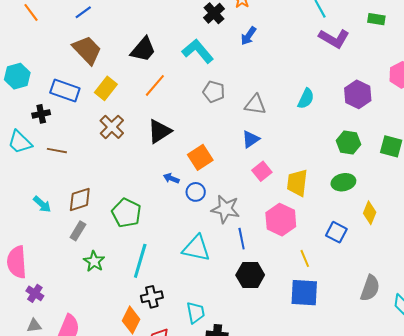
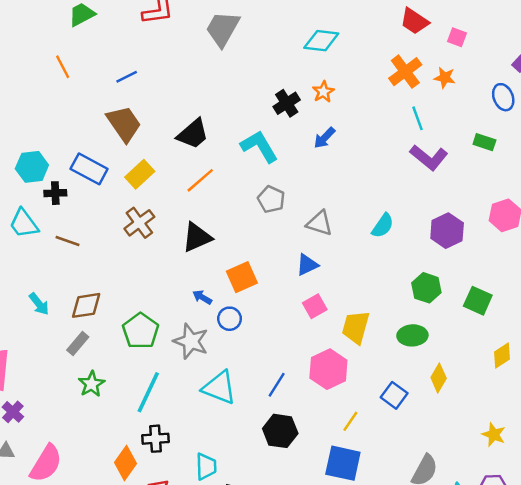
cyan hexagon: (17, 76) -> (32, 167), moved
gray star: (226, 209) -> (191, 341), moved
blue line: (242, 239) -> (277, 385), turned 35
yellow line: (305, 258) -> (350, 421), turned 48

